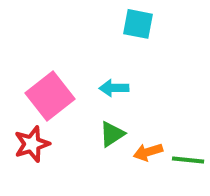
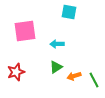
pink square: (50, 96) -> (25, 31), moved, turned 30
green line: (188, 160) -> (94, 80), turned 56

